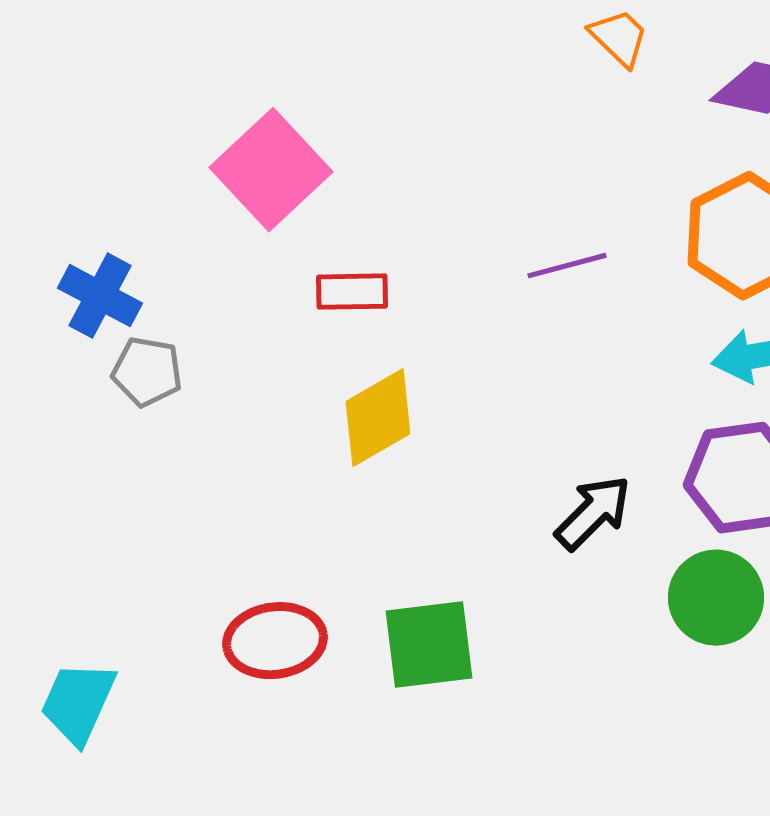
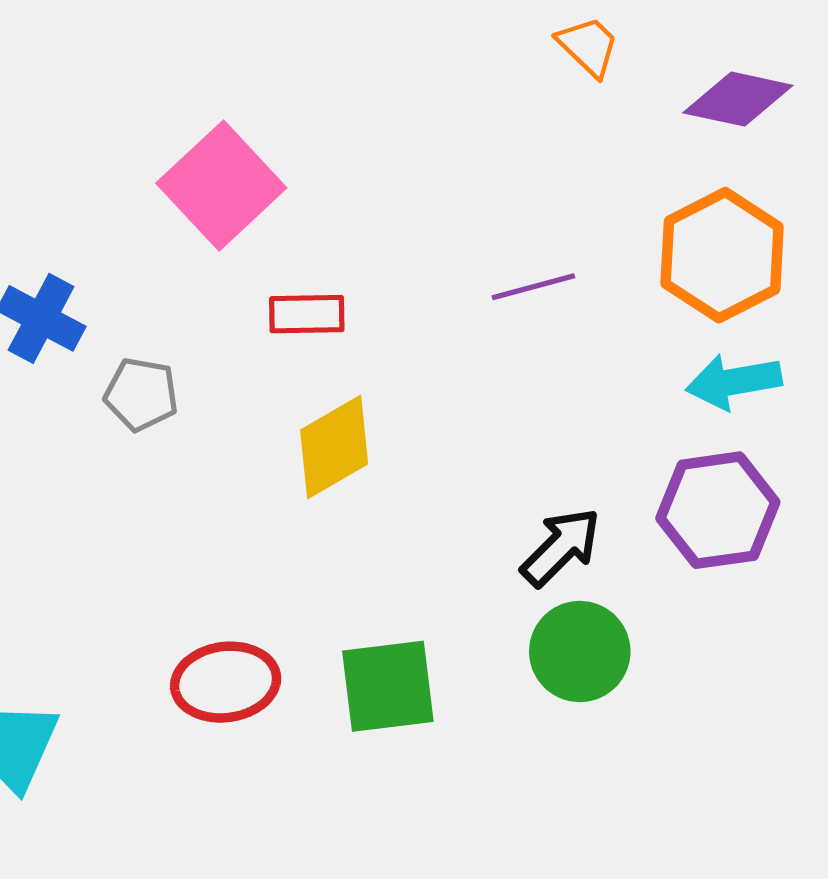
gray pentagon: (147, 372) -> (141, 394), moved
green circle: (716, 598) -> (580, 651), moved

